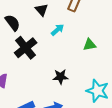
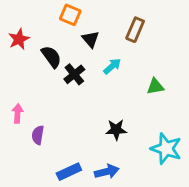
black cross: (26, 48) -> (74, 74), moved, size x0.7

